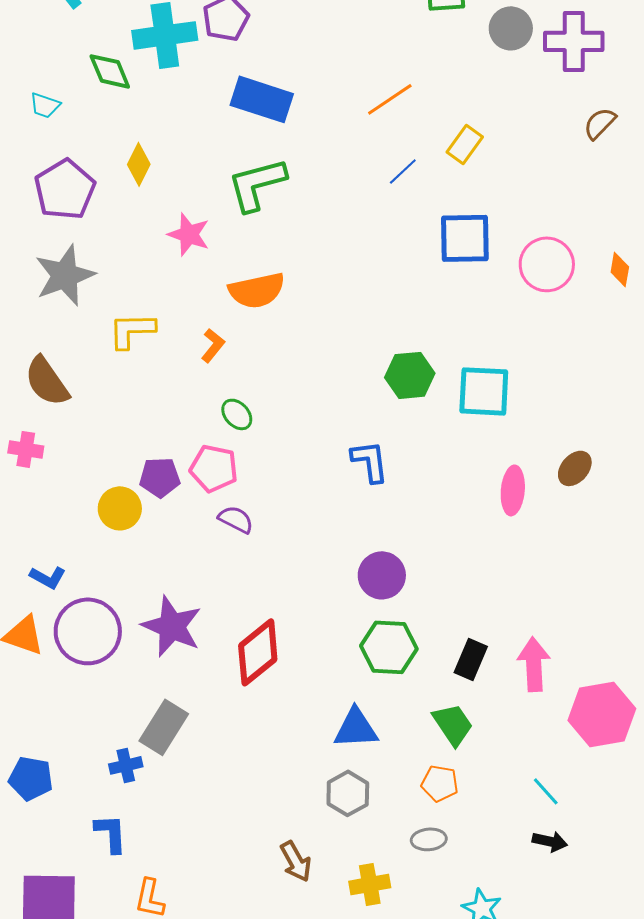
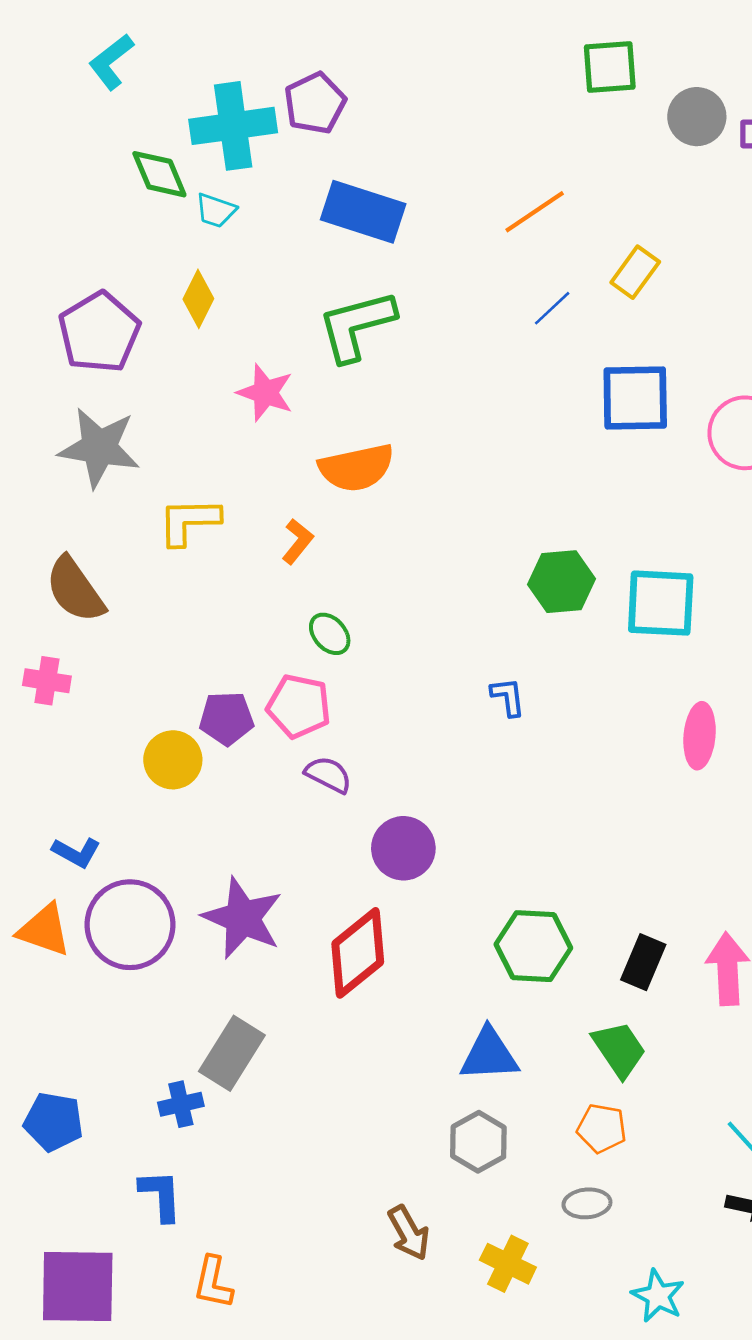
cyan trapezoid: (45, 105) -> (216, 210), moved
gray star: (65, 275) -> (99, 448), turned 30
blue L-shape: (370, 461) -> (508, 697), size x0.7
purple circle: (382, 575) -> (403, 848), moved
yellow cross: (370, 884) -> (508, 1264), turned 36

